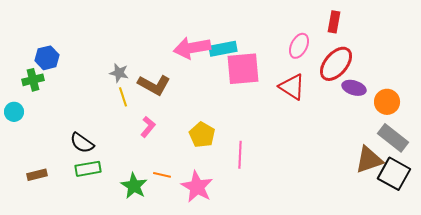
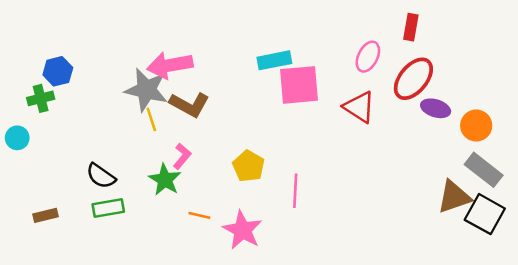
pink arrow: (192, 48) -> (170, 65), moved
gray star: (119, 73) -> (146, 90), size x1.8
green star: (134, 186) -> (165, 180), moved

